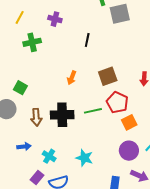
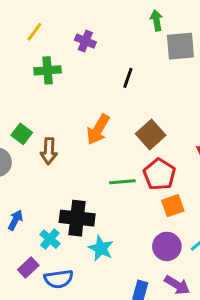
brown square: (108, 76) -> (151, 134), turned -30
orange arrow: (72, 78) -> (98, 129), size x1.5
black cross: (62, 115) -> (77, 218), moved
brown arrow: (36, 117) -> (49, 151), moved
blue arrow: (24, 147) -> (15, 220), turned -64

